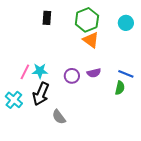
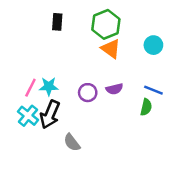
cyan circle: (126, 23) -> (153, 45), moved
cyan cross: (14, 100) -> (28, 116), moved

